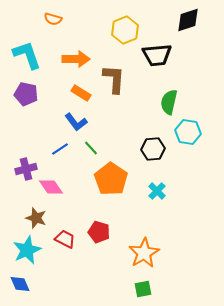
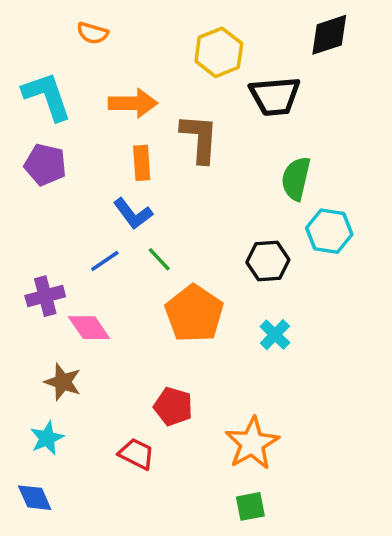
orange rectangle: (81, 93) -> (142, 163), turned 54
red trapezoid: (65, 239) -> (136, 454), moved
cyan star: (27, 250) -> (47, 438), size x0.7

